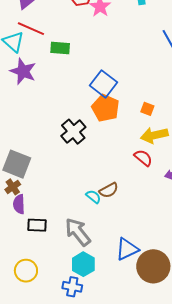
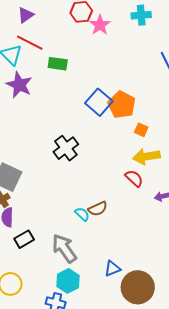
orange pentagon: (105, 108) -> (122, 105), moved
black rectangle: (37, 225) -> (24, 239), turned -36
blue triangle: (127, 249) -> (113, 269), size x0.7

